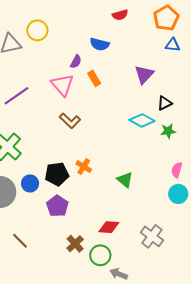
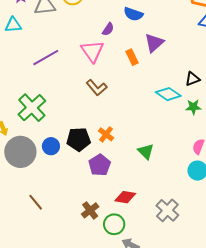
purple triangle: (144, 74) -> (154, 43), moved
orange rectangle: (94, 78) -> (132, 57), moved
purple pentagon: (57, 206) -> (100, 165), moved

